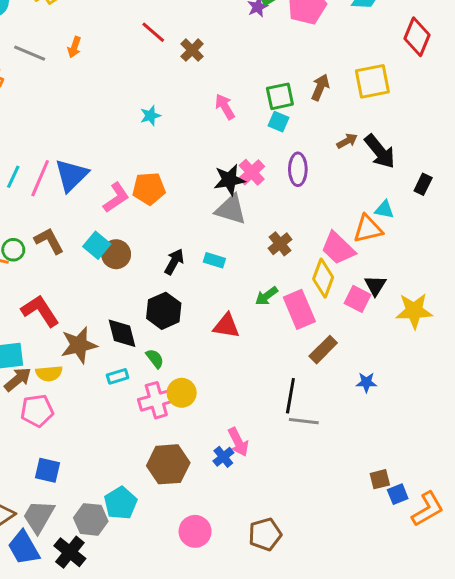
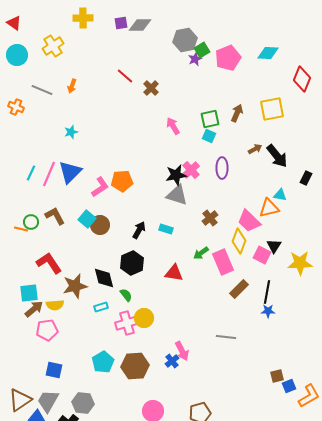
cyan star: (150, 116) -> (71, 132), moved
black line: (290, 396) -> (267, 292), moved
cyan pentagon: (121, 503) -> (103, 362), moved

